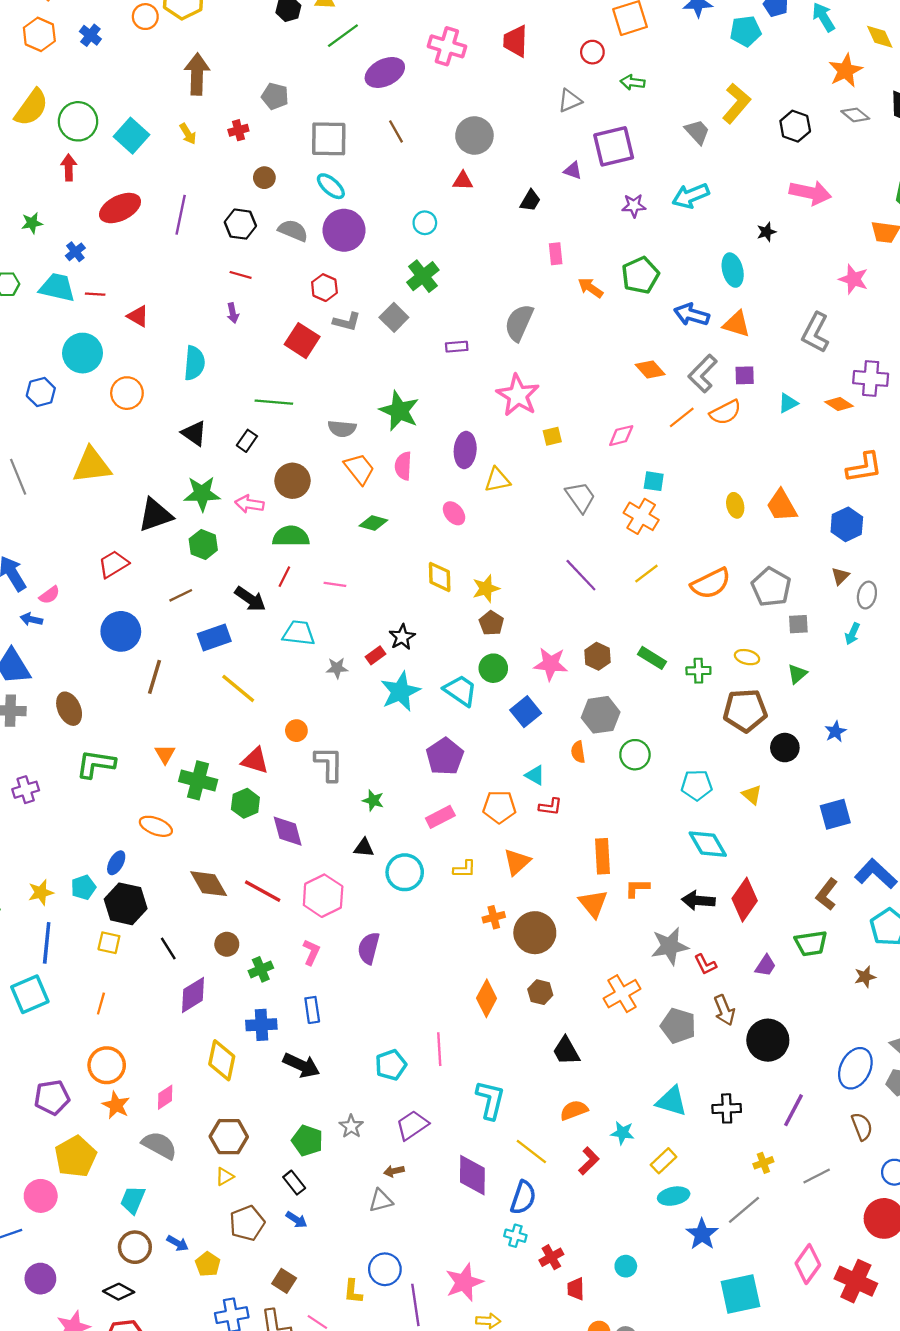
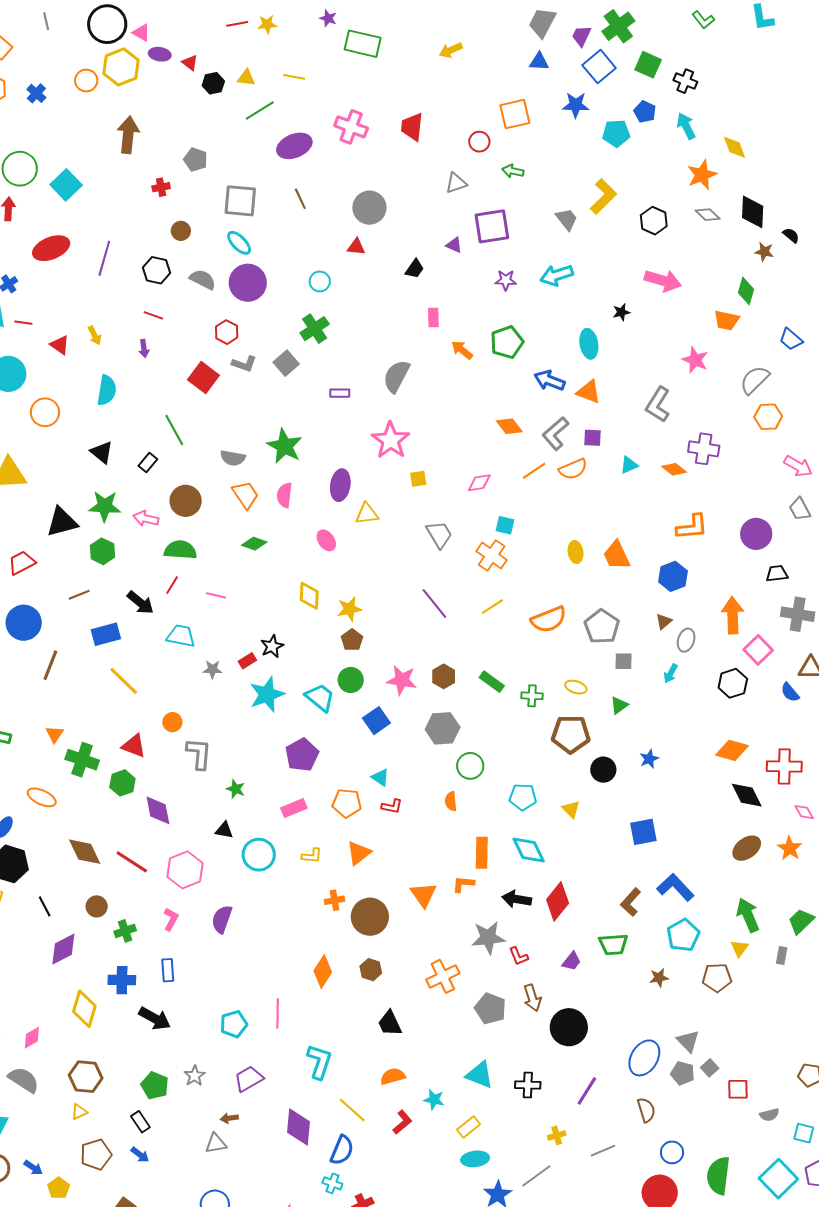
yellow arrow: (188, 134) -> (95, 335), moved
green line: (274, 402) -> (174, 430), turned 52
orange semicircle: (578, 752) -> (451, 801), moved
orange rectangle: (602, 856) -> (482, 853), moved

